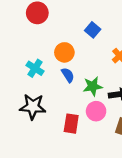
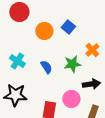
orange circle: (64, 52) -> (44, 31), moved
green star: (93, 86) -> (72, 64), moved

